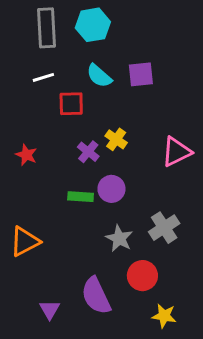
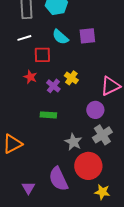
red star: (26, 155) -> (30, 77), moved
purple circle: (111, 189) -> (95, 110), moved
red circle: (142, 276) -> (88, 166), size x1.4

